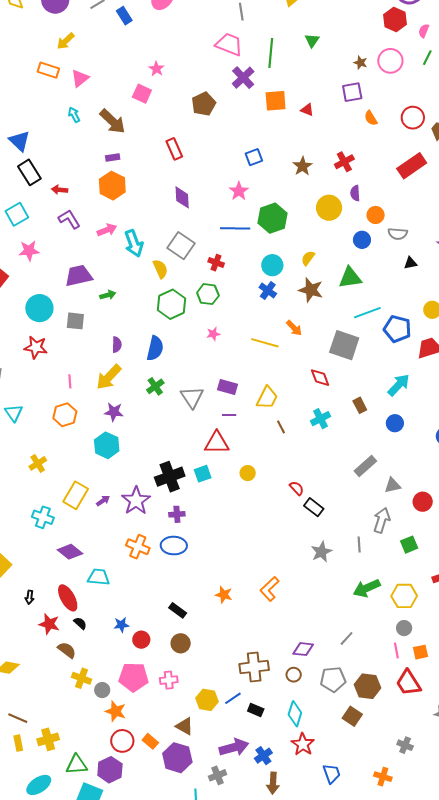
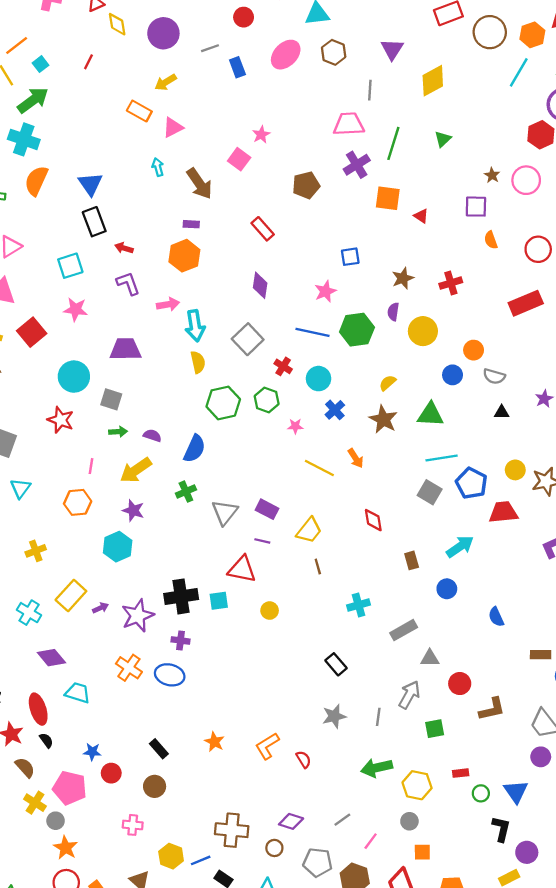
pink trapezoid: (229, 44) -> (349, 124), turned -36
red rectangle: (174, 149) -> (263, 229), turned -30
purple semicircle: (355, 193) -> (393, 312), moved
cyan circle: (272, 265) -> (319, 379), moved
yellow semicircle: (160, 269) -> (198, 362), moved
green arrow: (108, 295) -> (118, 432), moved
pink star: (213, 334) -> (295, 426), moved
purple semicircle: (117, 345) -> (152, 436), turned -84
gray square: (344, 345) -> (430, 492), moved, size x0.7
cyan cross: (321, 419) -> (359, 605), moved
red semicircle: (297, 488) -> (304, 759), moved
pink line: (396, 651) -> (371, 841), moved, turned 35
pink pentagon: (134, 677) -> (70, 788), moved

